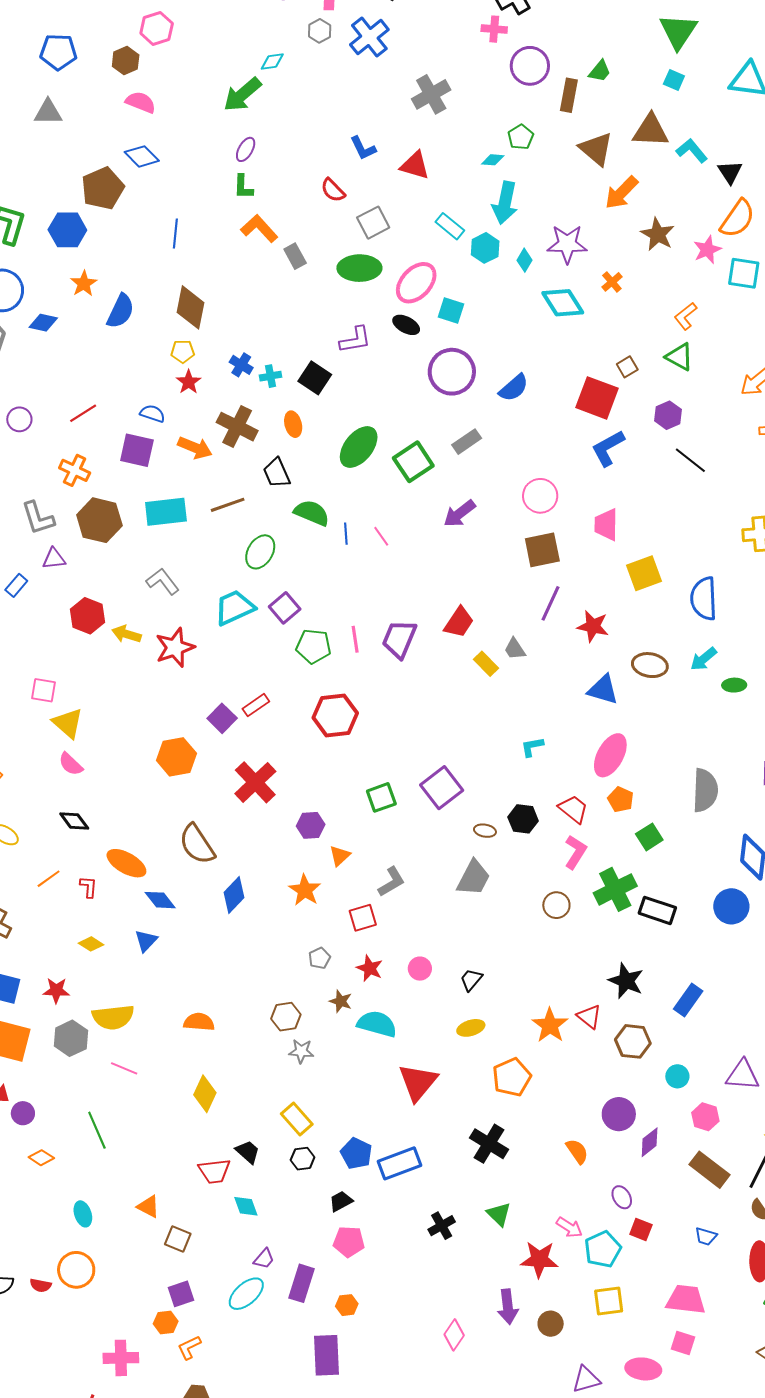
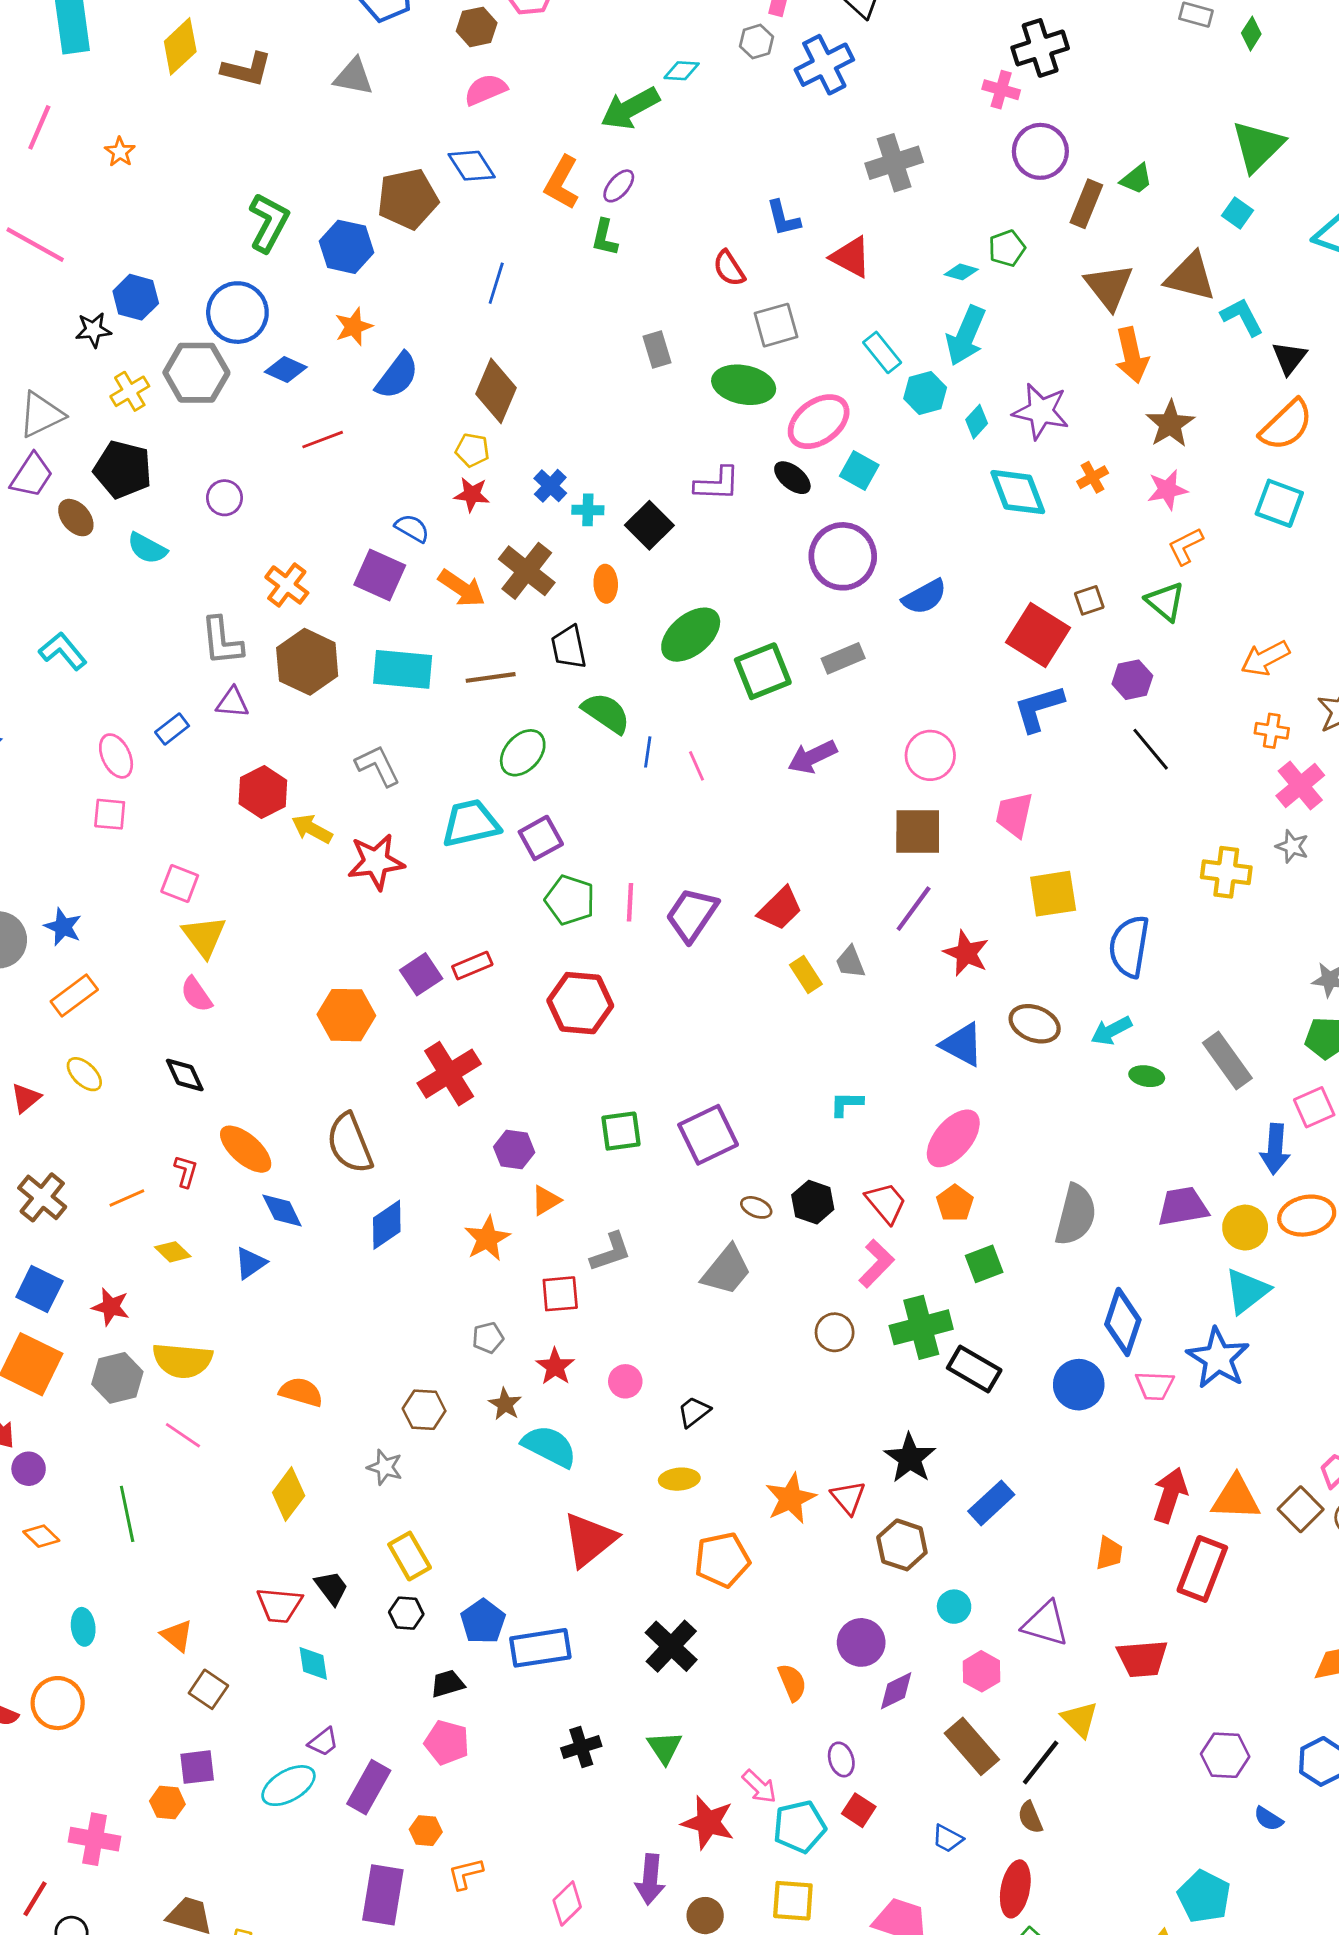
pink semicircle: (141, 102) -> (486, 90), turned -56
orange arrow: (621, 193) -> (1132, 355), turned -69
orange L-shape: (259, 229) -> (562, 183), moved, turned -120
pink star: (707, 250) -> (1167, 490), moved
red star: (189, 382) -> (472, 495), turned 30
red line: (83, 413) -> (323, 440), moved
orange line: (49, 879) -> (127, 1198), moved
gray star: (301, 1051) -> (385, 1467), moved
orange L-shape: (189, 1347) -> (466, 1874), moved

